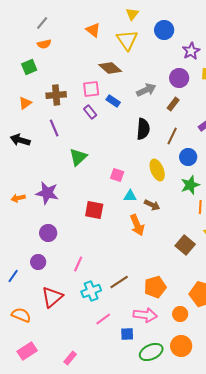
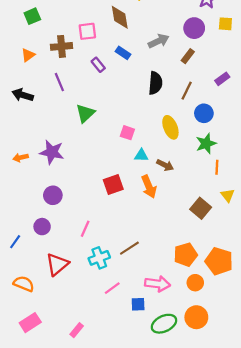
brown diamond: (110, 68) -> (120, 17), turned 40
pink square: (91, 89) -> (87, 31), moved
red square: (94, 210) -> (113, 185), moved, turned -30
orange pentagon: (155, 287) -> (186, 255), moved

